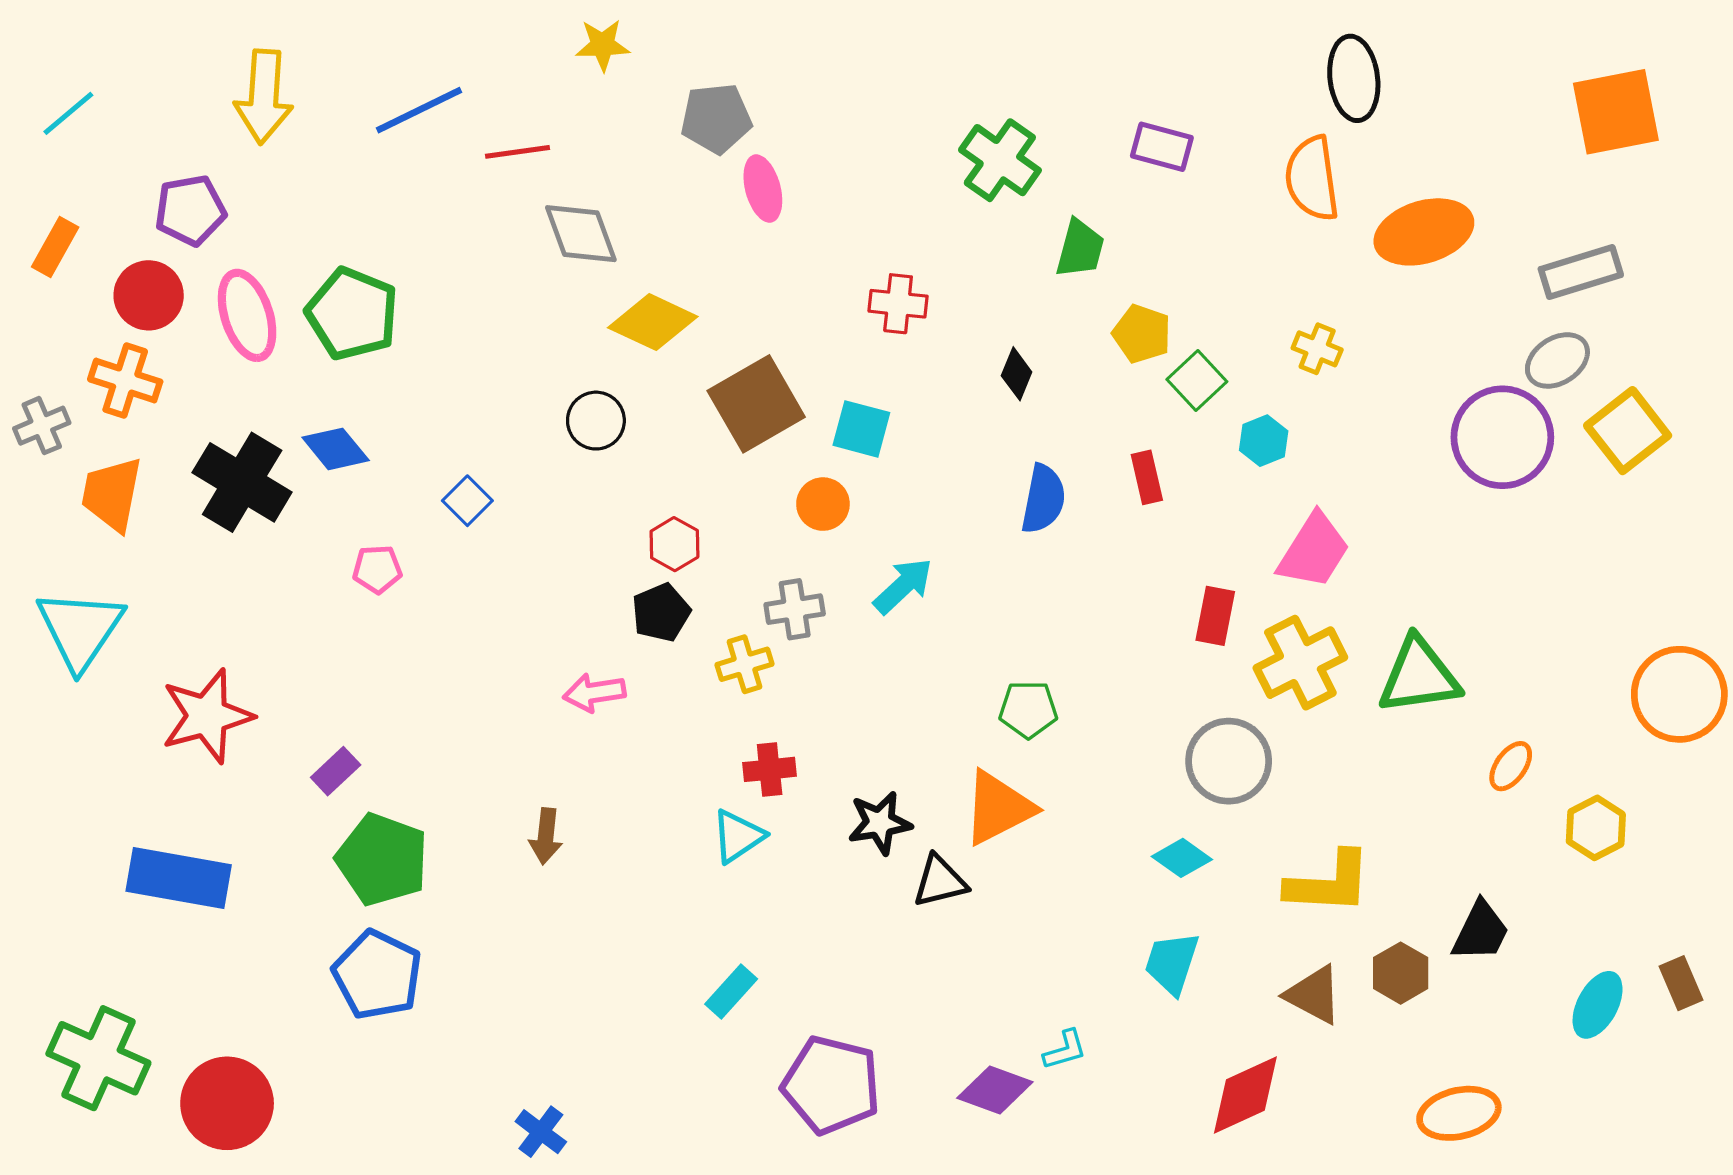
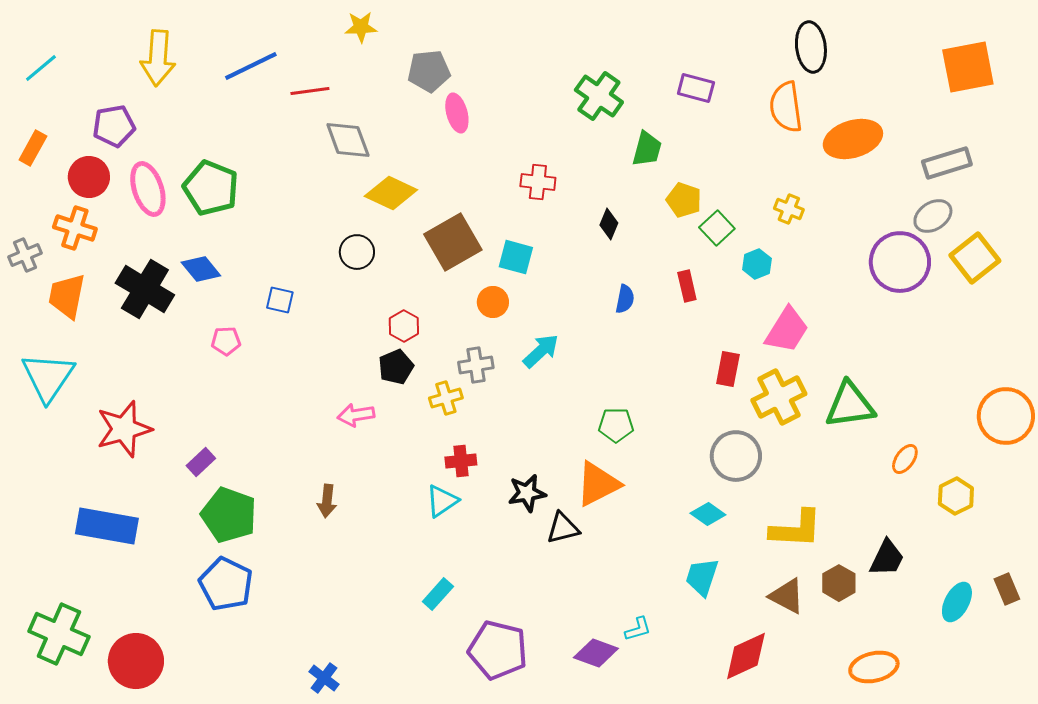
blue semicircle: (1043, 499) -> (625, 299), size x0.7
blue square: (467, 501) -> (280, 300), turned -32

